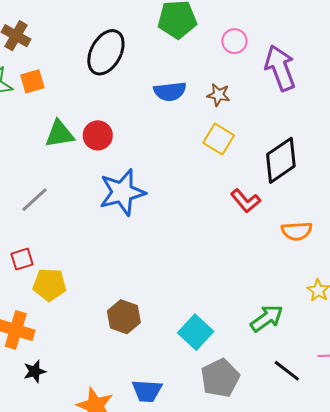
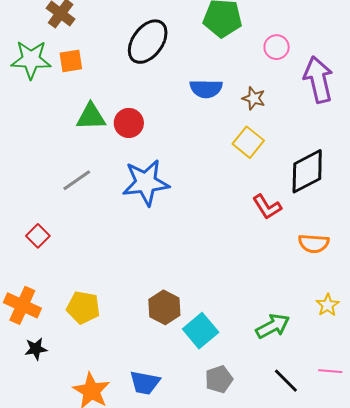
gray line: (35, 200) -> (77, 180), moved
red square: (22, 259) -> (38, 236), turned -35
yellow pentagon: (50, 285) -> (83, 308), moved
brown hexagon: (124, 317) -> (164, 307), moved
gray pentagon: (220, 378) -> (219, 379), size x0.7

